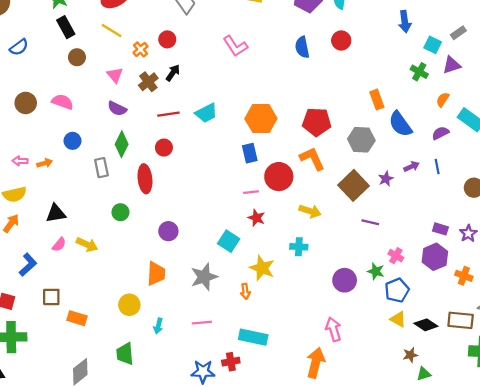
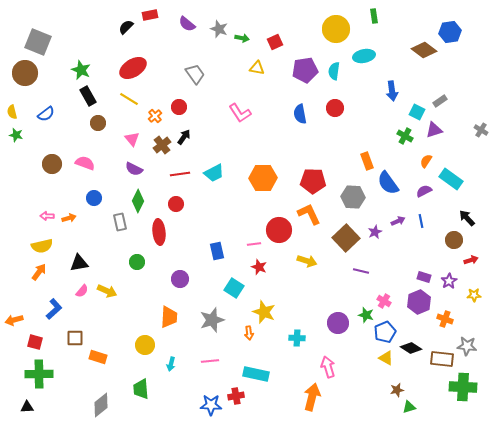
blue rectangle: (250, 153) -> (217, 251), moved
cyan cross: (299, 247) -> (297, 338), moved
black diamond: (426, 325) -> (411, 348), moved

